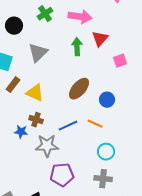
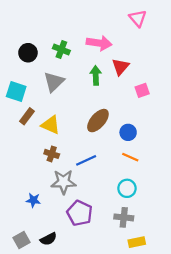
green cross: (45, 14) -> (61, 50), moved, turned -35
orange line: (95, 124) -> (130, 157), moved
blue star: (21, 132) -> (33, 200), moved
purple pentagon: (62, 175) -> (80, 213), turned 30

